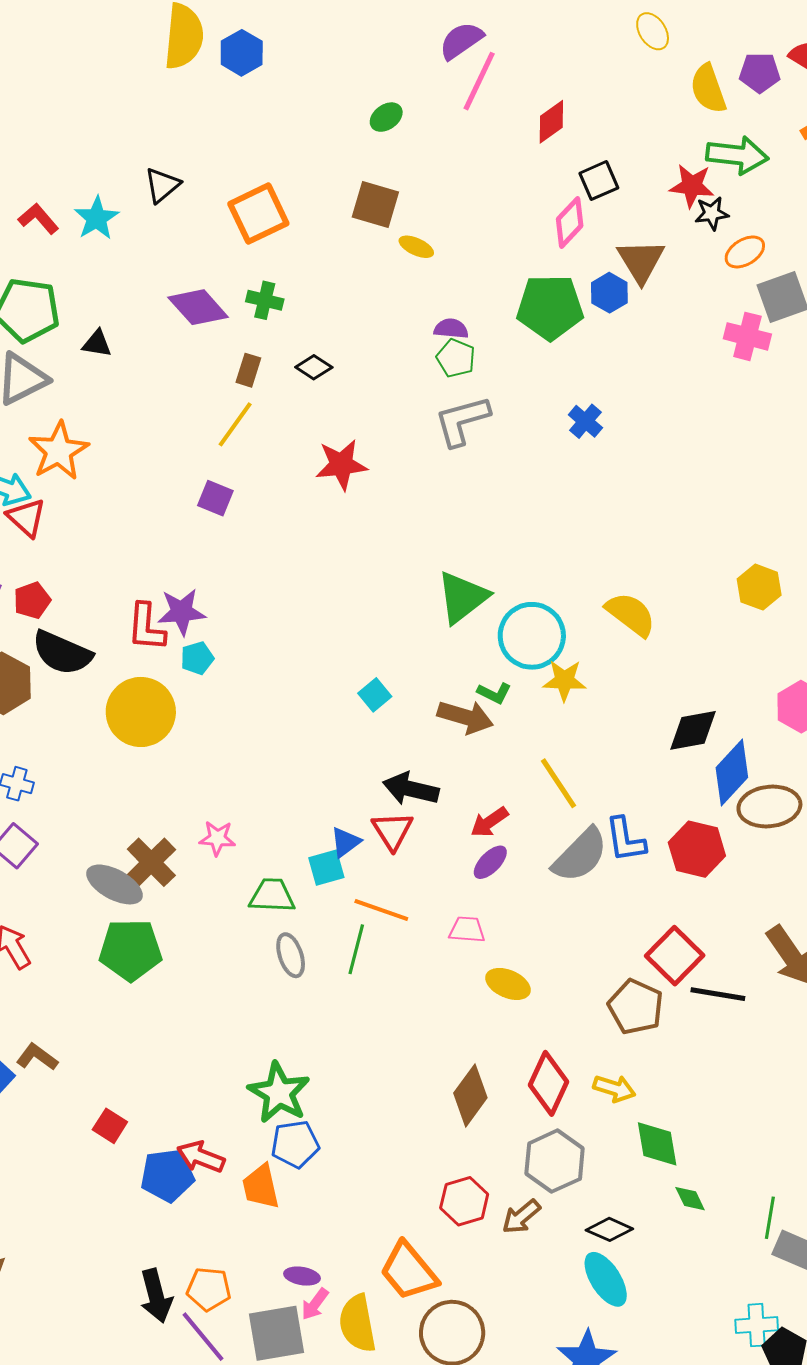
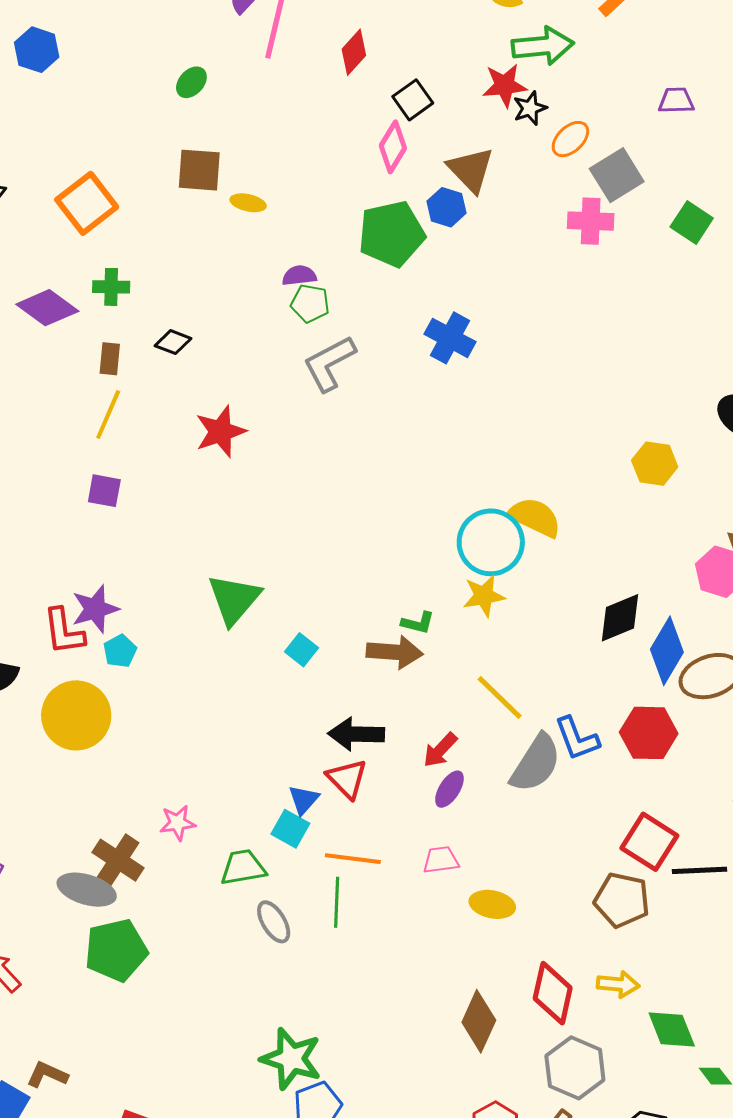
blue cross: (585, 421) -> (450, 338), size x1.4
green triangle: (463, 597) -> (234, 599), moved
cyan circle: (532, 636) -> (491, 542), moved
cyan square: (326, 868) -> (290, 829), turned -33

